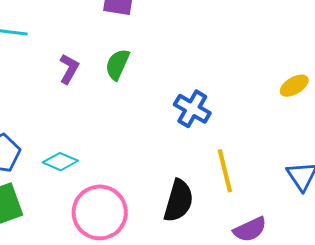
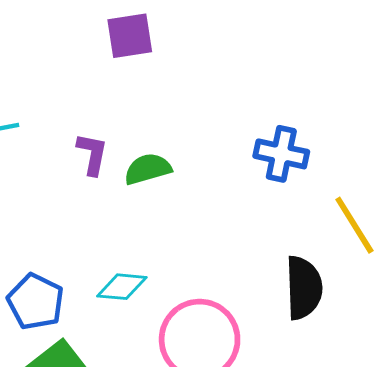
green semicircle: (117, 64) -> (148, 169), moved, turned 68

